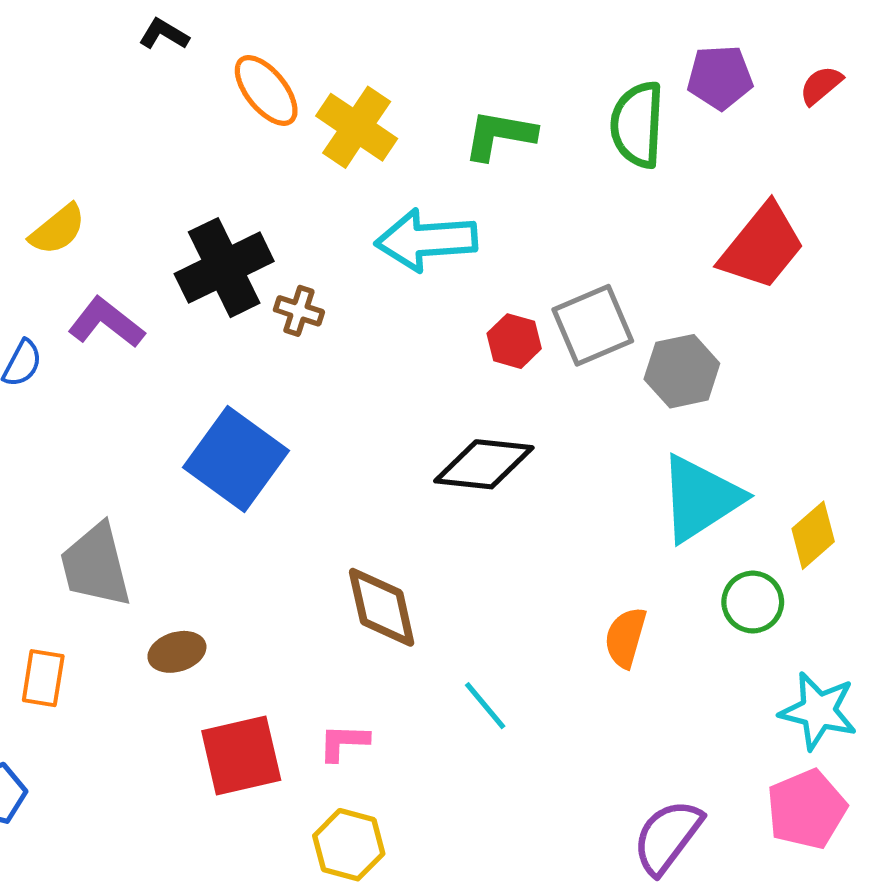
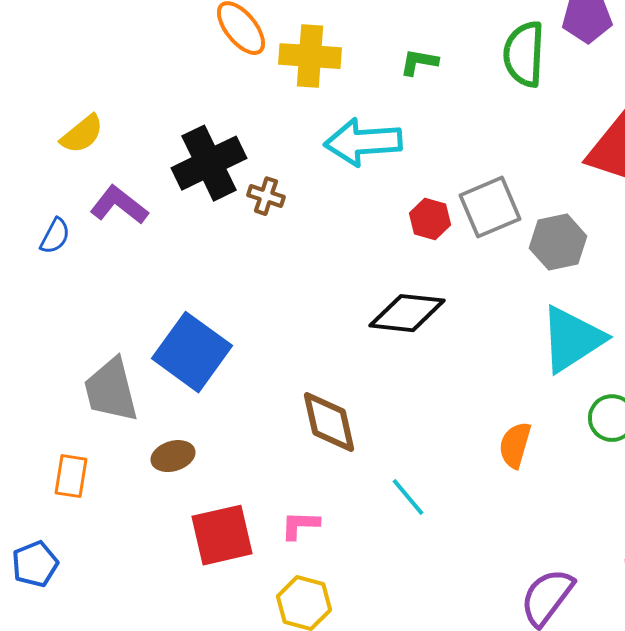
yellow cross: (357, 127) -> (310, 56), turned -30
green L-shape: (500, 135) -> (419, 62), size x0.7
blue square: (236, 459) -> (192, 352), moved

